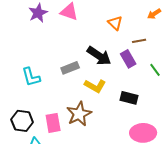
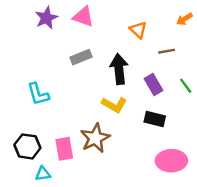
black arrow: (99, 56) -> (119, 69), turned -130
purple rectangle: (128, 59) -> (154, 85), moved
gray rectangle: (70, 68) -> (81, 57), moved

